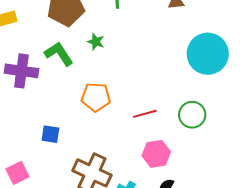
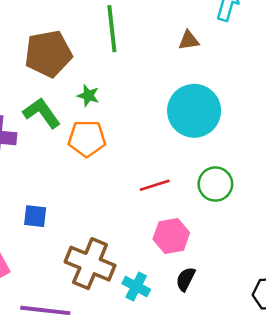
cyan circle: (208, 54) -> (194, 111), moved
orange pentagon: (96, 97) -> (87, 138), moved

